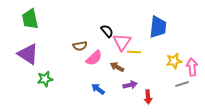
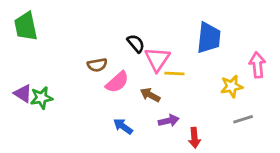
purple triangle: (28, 54) -> (23, 94), moved, size x0.6
pink arrow: (192, 67) -> (257, 65), moved
green star: (45, 79) -> (41, 98), moved

